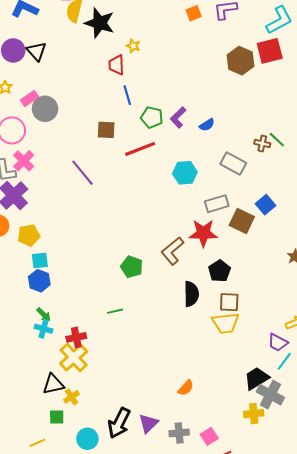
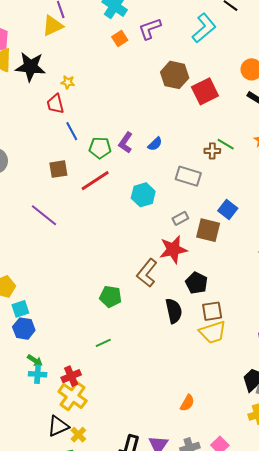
red square: (270, 51) -> (205, 91), moved
gray rectangle: (217, 204) -> (180, 218), size x0.7

